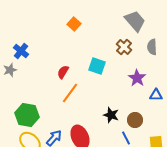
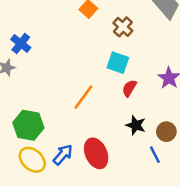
brown cross: (124, 47) -> (123, 27), moved
red semicircle: (63, 72) -> (129, 88), moved

